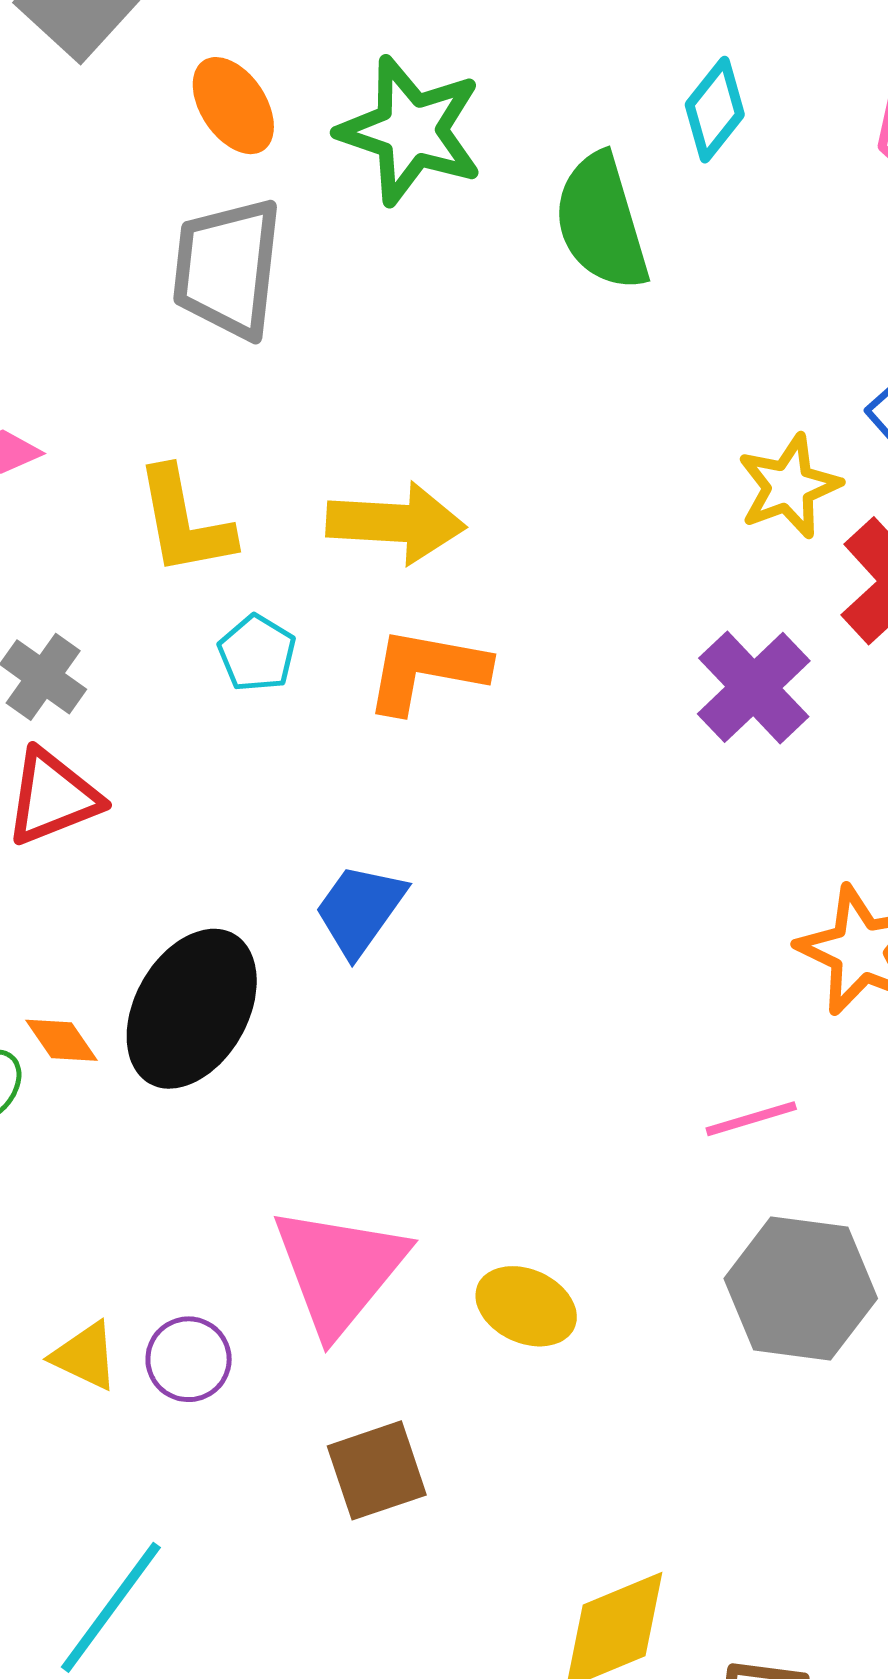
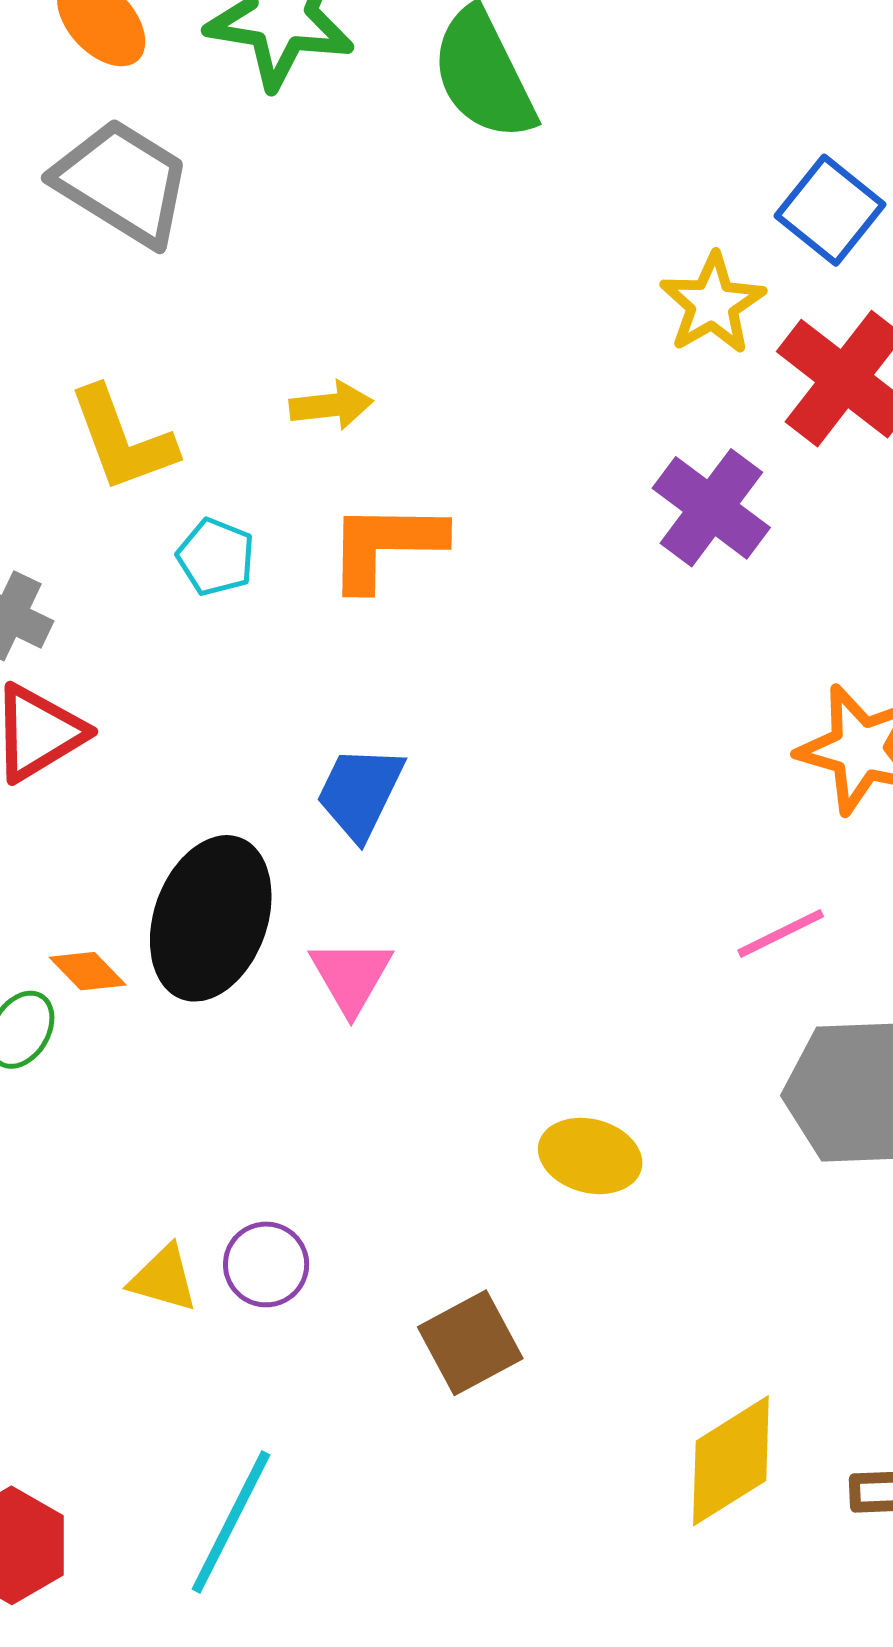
gray trapezoid: (227, 268) -> (122, 182), turned 125
yellow arrow: (396, 523) -> (331, 405), size x0.6
pink triangle: (339, 1270) -> (351, 976), moved, size x0.6

